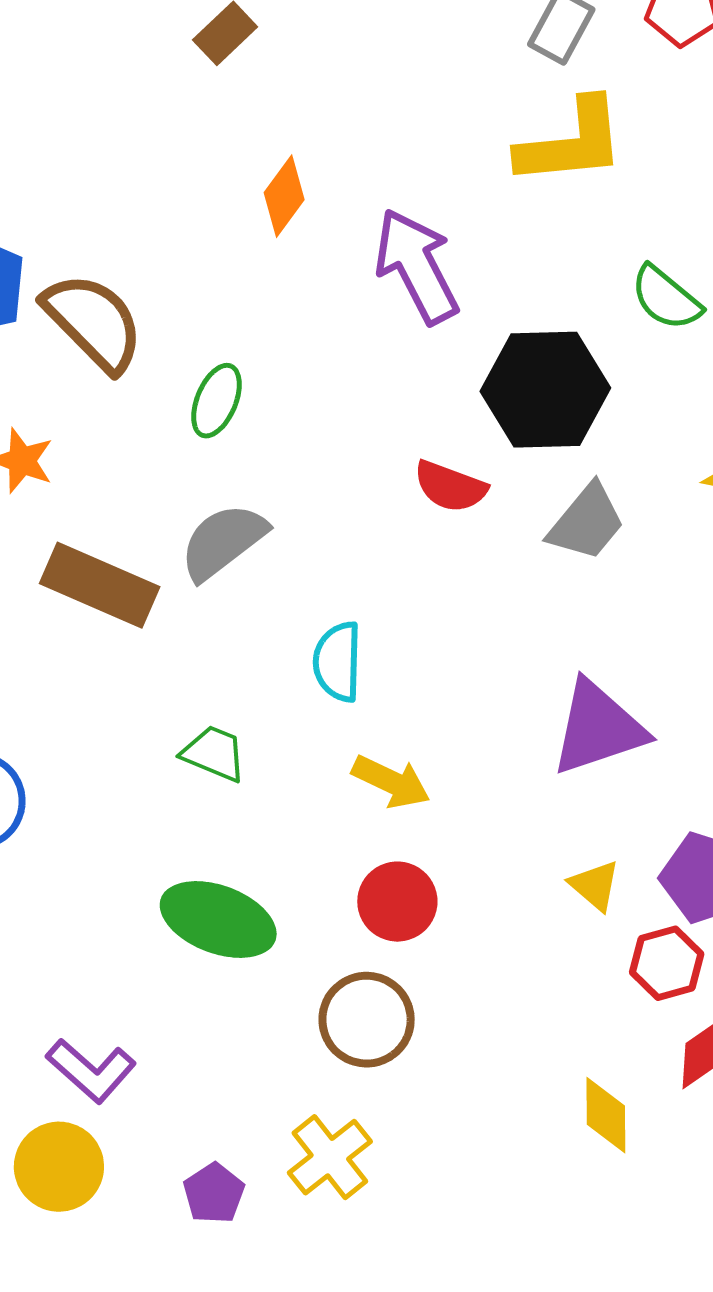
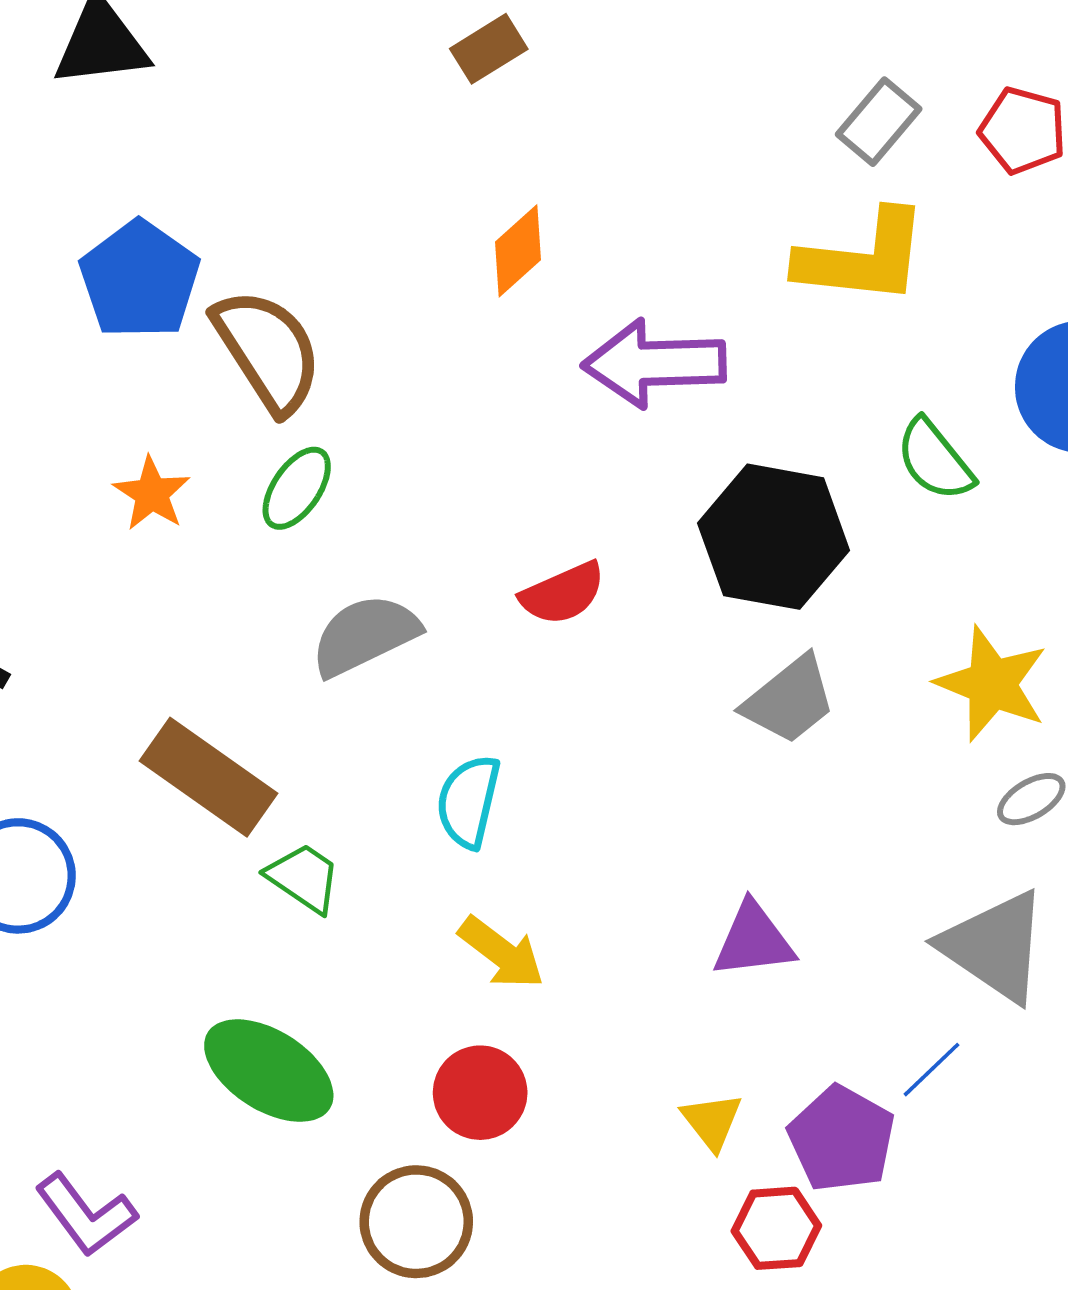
purple arrow: (417, 266) -> (654, 363), turned -76
green ellipse: (216, 401) -> (297, 488), moved
red semicircle: (450, 487) -> (563, 593), moved, turned -56
brown rectangle: (100, 585) -> (209, 777), moved
purple triangle: (598, 728) -> (754, 940), size x0.7

